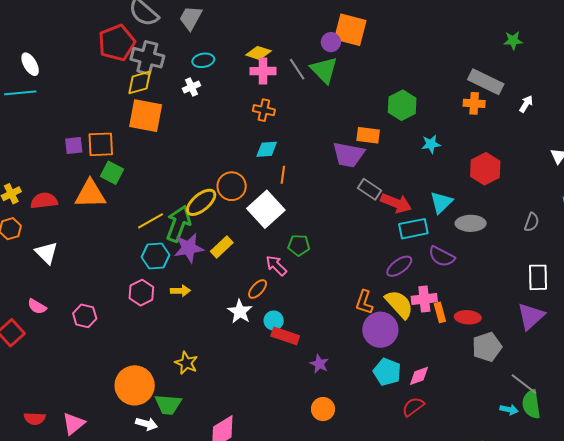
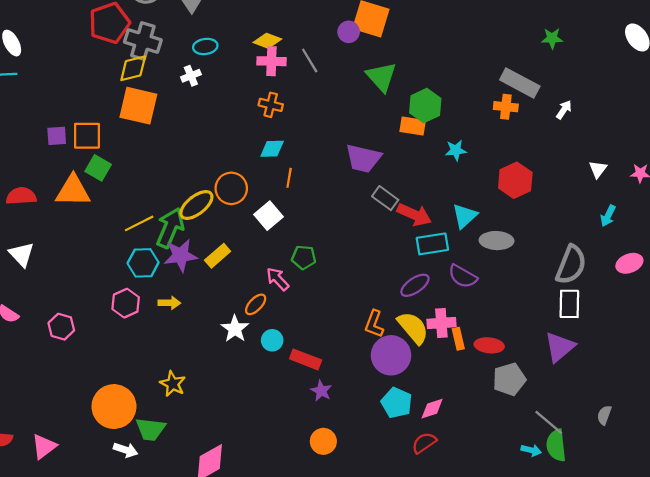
green triangle: (324, 70) -> (381, 77), moved
orange rectangle: (368, 135) -> (413, 126), moved
white square: (266, 209) -> (269, 216), size x0.7
gray semicircle: (532, 222) -> (571, 265), moved, size x1.8
red rectangle: (285, 336) -> (306, 359), moved

